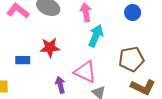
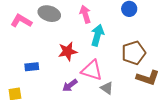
red star: (50, 47) -> (68, 51), moved
purple arrow: (60, 85) -> (70, 85), turned -105

